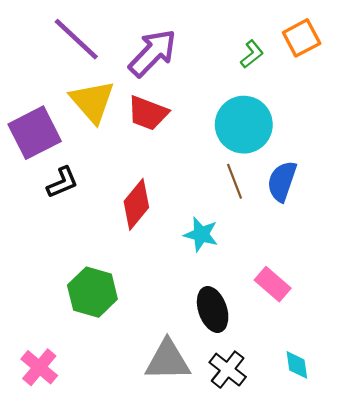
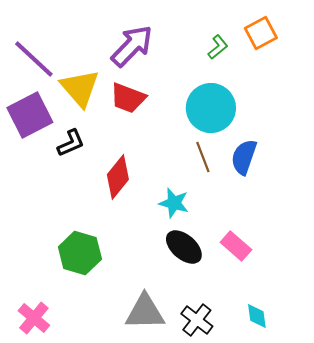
purple line: (76, 39) -> (34, 59), moved
black L-shape: (62, 182) -> (71, 143), moved
black ellipse: (213, 309) -> (184, 247), moved, turned -30

